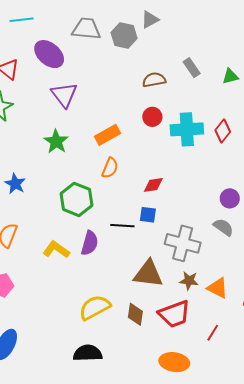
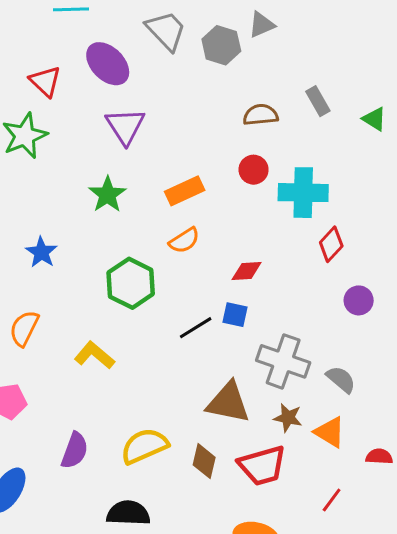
gray trapezoid: (86, 29) -> (166, 31), turned 36
green triangle: (230, 76) -> (374, 119), turned 42
red diamond: (223, 131) -> (331, 244), moved
orange semicircle: (110, 168) -> (184, 240), turned 30
black line: (122, 226) -> (196, 328), turned -40
gray semicircle: (223, 227) -> (341, 379), moved
purple semicircle: (90, 243) -> (75, 451), moved
red line: (213, 333) -> (332, 500), moved

